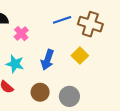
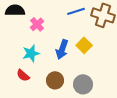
yellow square: (80, 56) -> (84, 45), moved
cyan star: (15, 64) -> (31, 53), turned -30

